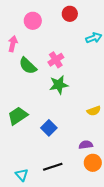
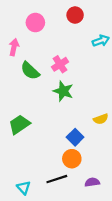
green star: (59, 85) -> (63, 91), turned 30
blue square: (49, 128) -> (75, 137), moved
purple semicircle: (86, 145) -> (92, 182), moved
orange circle: (93, 163) -> (72, 159), moved

